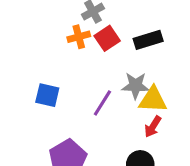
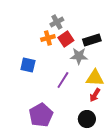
gray star: (136, 86) -> (79, 56), moved
blue square: (47, 95) -> (28, 65), moved

